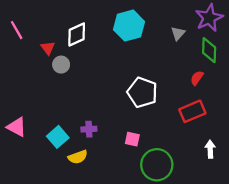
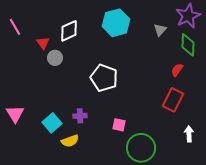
white pentagon: (142, 92) -> (104, 78), moved
red rectangle: (192, 111) -> (173, 100), turned -40
pink triangle: (17, 127) -> (15, 114), turned 30

